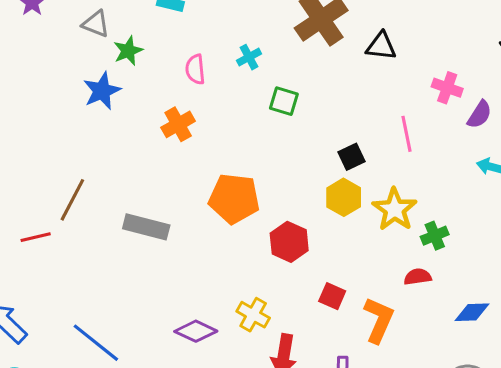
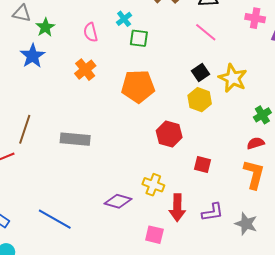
green square: (284, 101) -> (139, 38), moved
pink line: (406, 134) -> (206, 32), moved, turned -30
orange pentagon: (234, 199) -> (138, 86), moved
yellow star: (395, 209) -> (233, 78), moved
orange L-shape: (379, 320) -> (254, 174), moved

